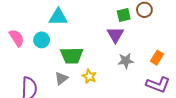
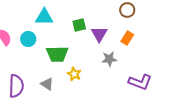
green square: (124, 15) -> (79, 25), moved
orange rectangle: (157, 58) -> (127, 38), moved
gray triangle: (61, 78) -> (47, 84), moved, turned -48

